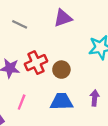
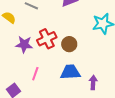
purple arrow: (95, 98) -> (93, 82), moved

